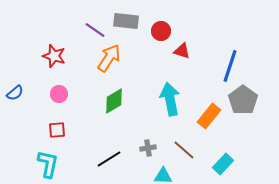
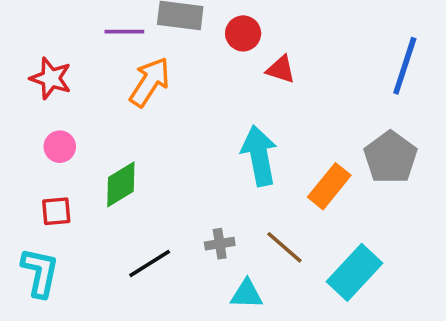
purple line: (95, 30) -> (124, 32), turned -35
blue line: (230, 66) -> (405, 66), moved
green diamond: (114, 101) -> (121, 184), moved
cyan rectangle: (223, 164) -> (354, 272), size x1.4

